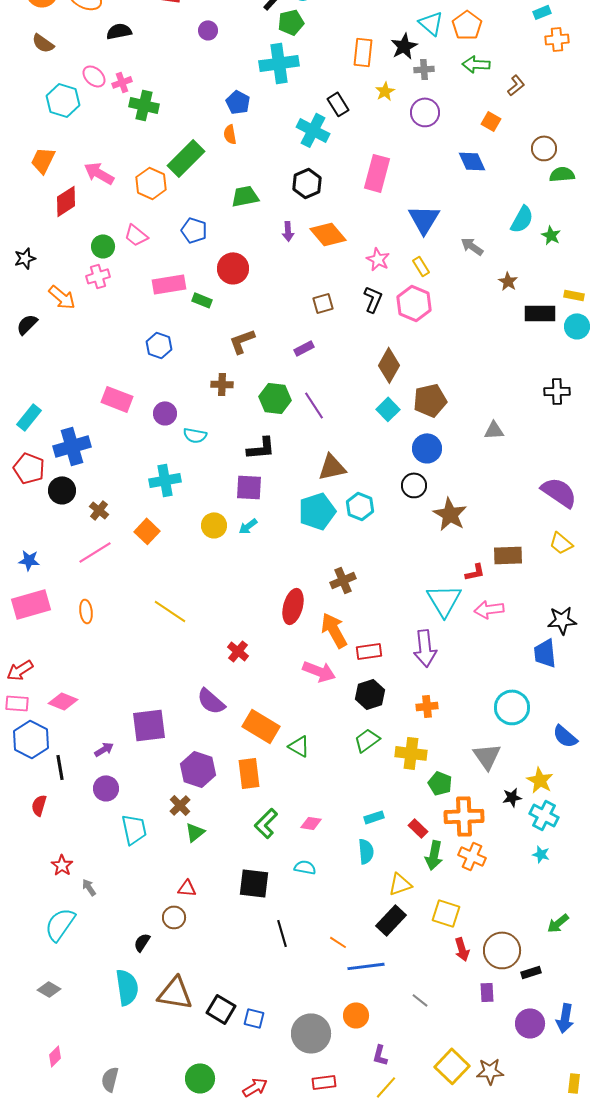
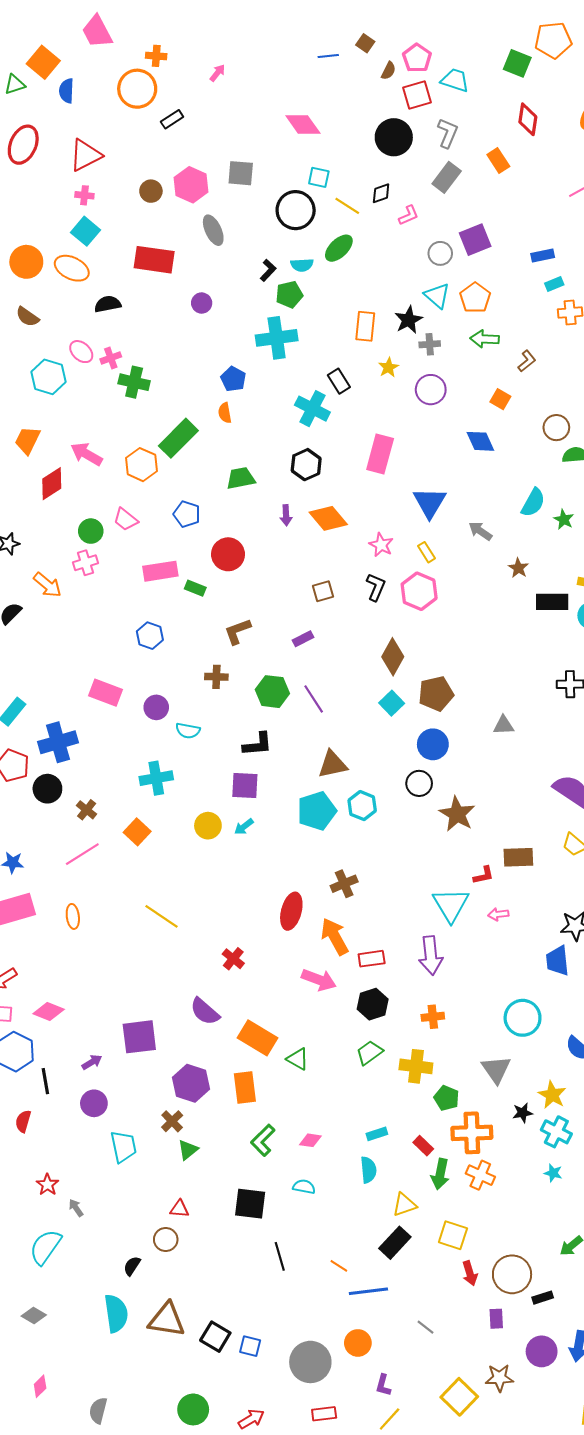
pink arrow: (489, 609) -> (498, 914), size x0.7
brown star: (490, 1071) -> (499, 1378), moved

